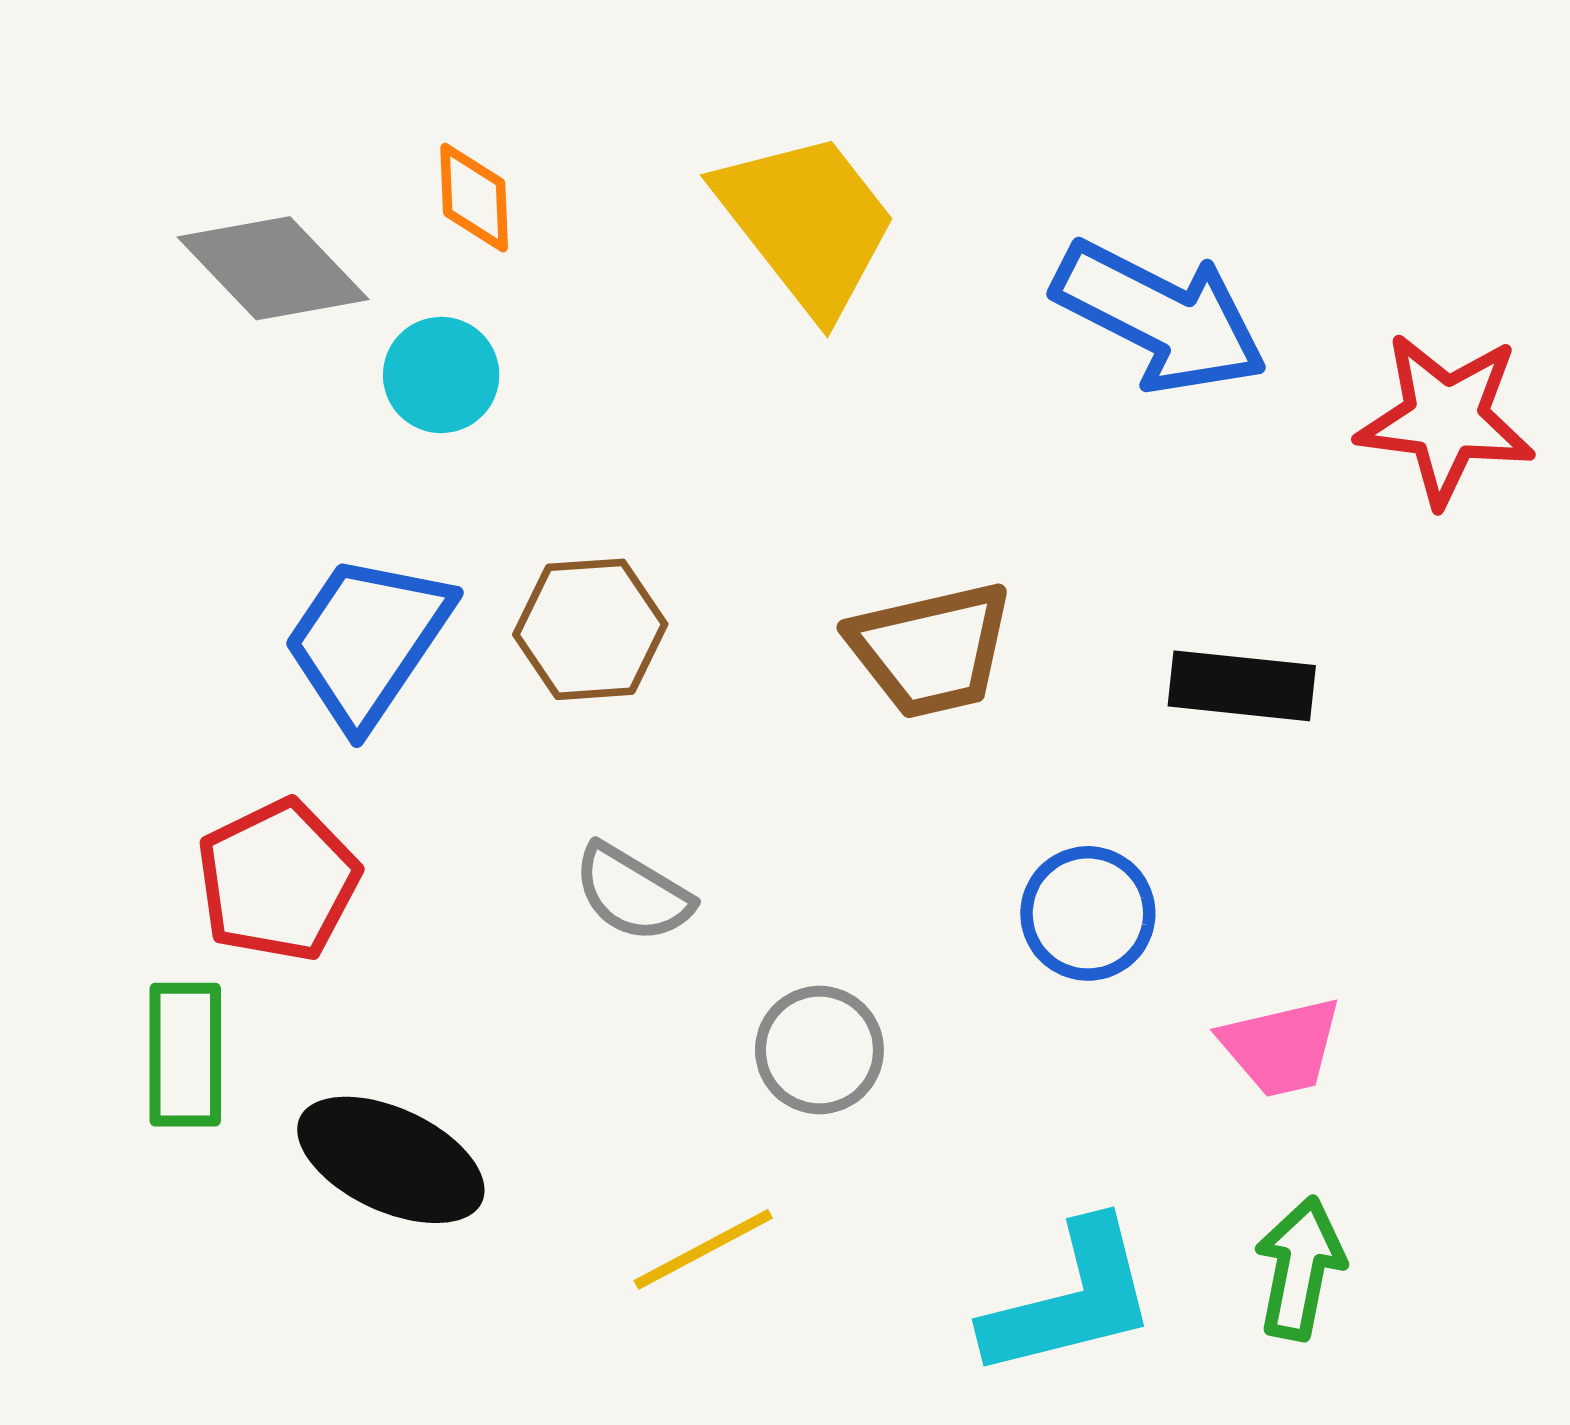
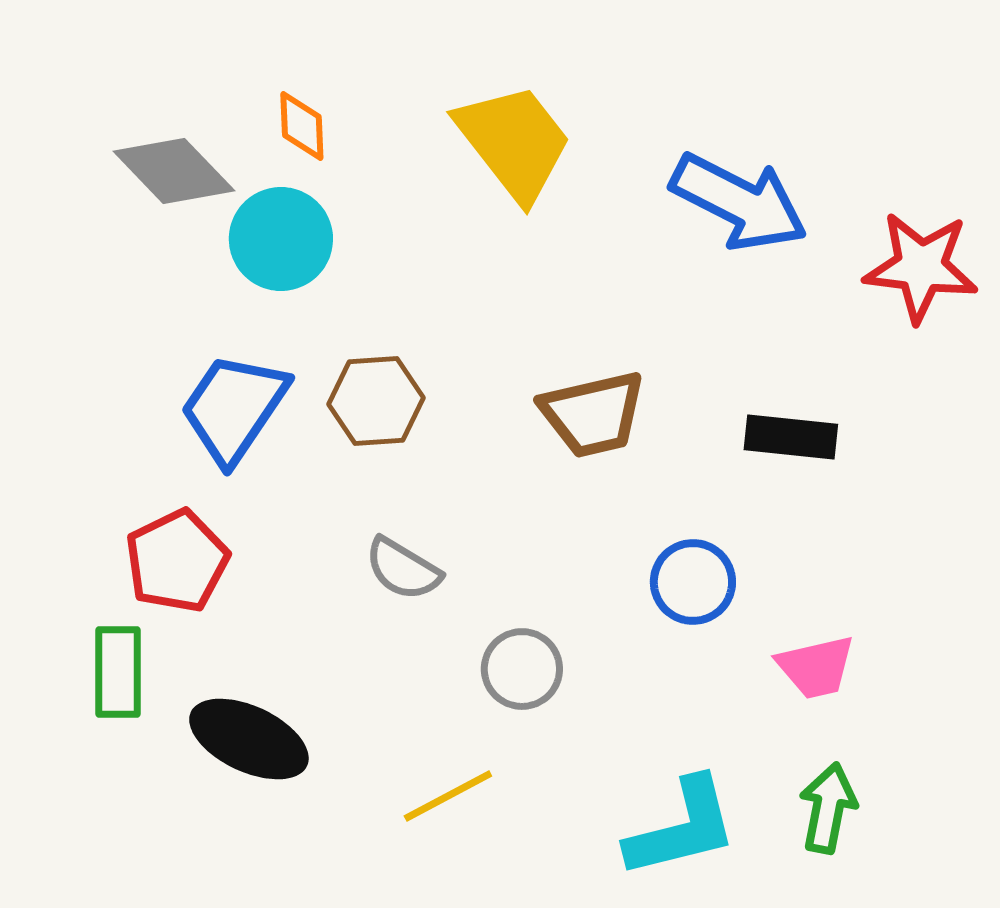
cyan circle: (441, 375) -> (281, 239), size x1.4

